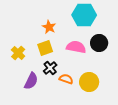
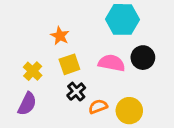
orange star: (49, 27) -> (60, 36), moved
orange semicircle: (66, 79) -> (98, 107), turned -40
purple semicircle: (31, 81) -> (27, 104), moved

